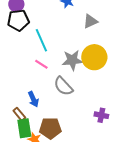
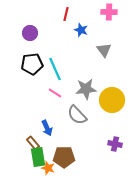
black pentagon: (18, 20) -> (32, 64), moved
gray triangle: (90, 21) -> (104, 50), turned -42
yellow circle: (94, 57) -> (112, 100), moved

